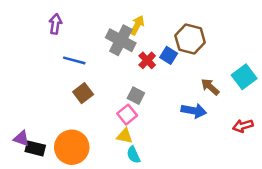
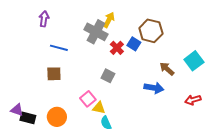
brown square: (83, 93) -> (54, 74), moved, turned 35
pink square: (127, 115) -> (88, 99), moved
orange circle: (72, 147) -> (57, 117), size x0.7

